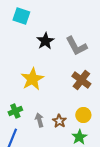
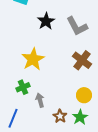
green cross: (15, 111) -> (23, 87), moved
brown star: (59, 121) -> (60, 116), moved

